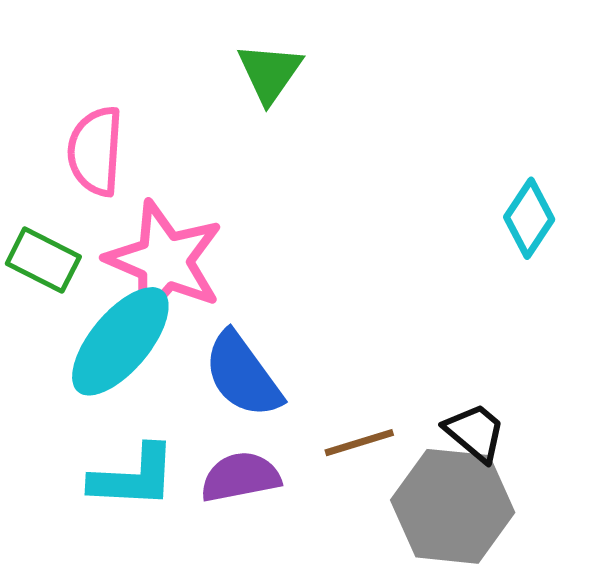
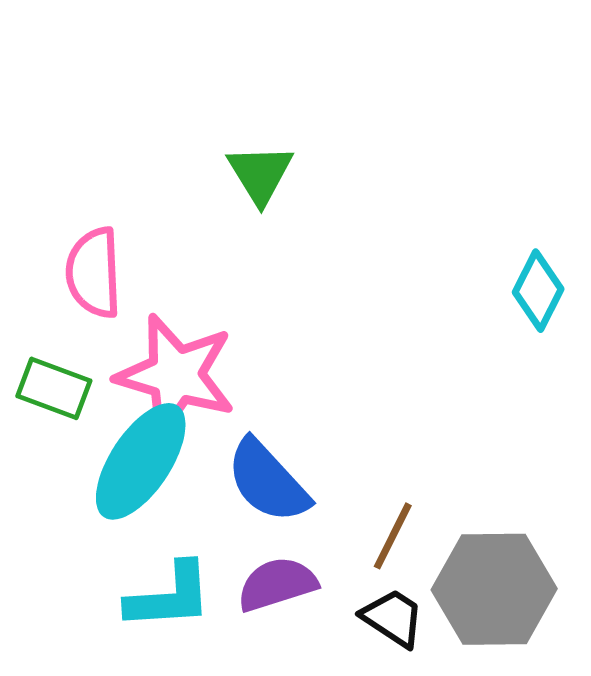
black trapezoid: (475, 432) -> (393, 618), moved
brown line: (359, 443) -> (393, 536), turned -40

